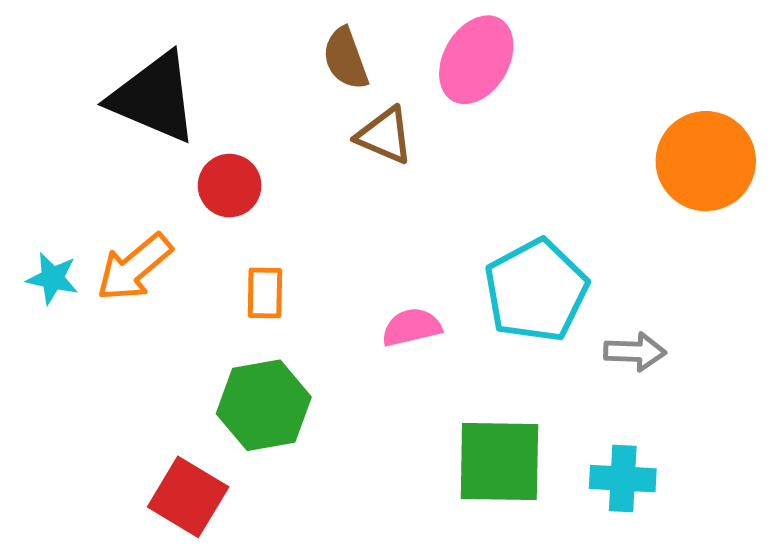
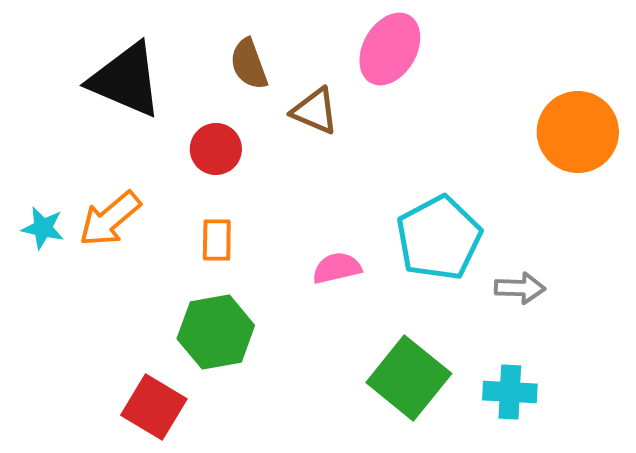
brown semicircle: (346, 59) -> (249, 64), moved
red circle: (230, 186) -> (216, 149), moved
green square: (499, 461) -> (409, 378), turned 38

